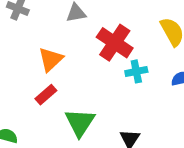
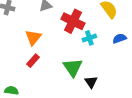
green triangle: (80, 123) -> (73, 67), moved

